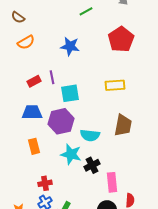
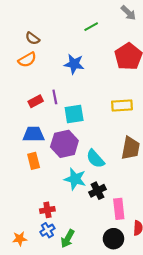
brown semicircle: (18, 17) -> (32, 38), moved
cyan semicircle: (90, 135) -> (95, 159), turned 42
orange rectangle: (34, 146) -> (34, 161), moved

